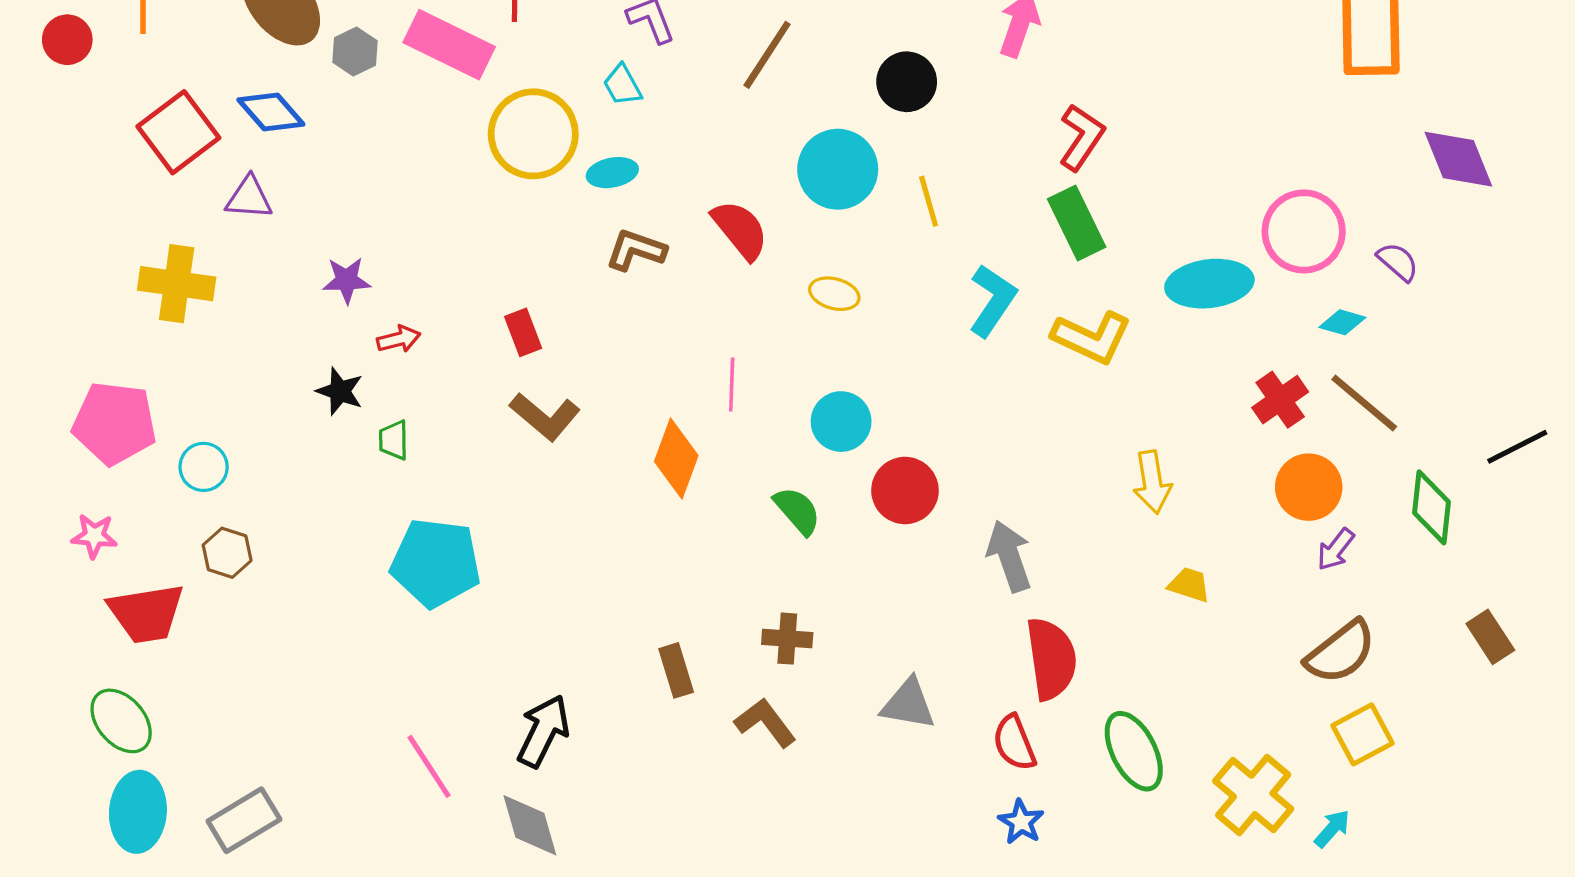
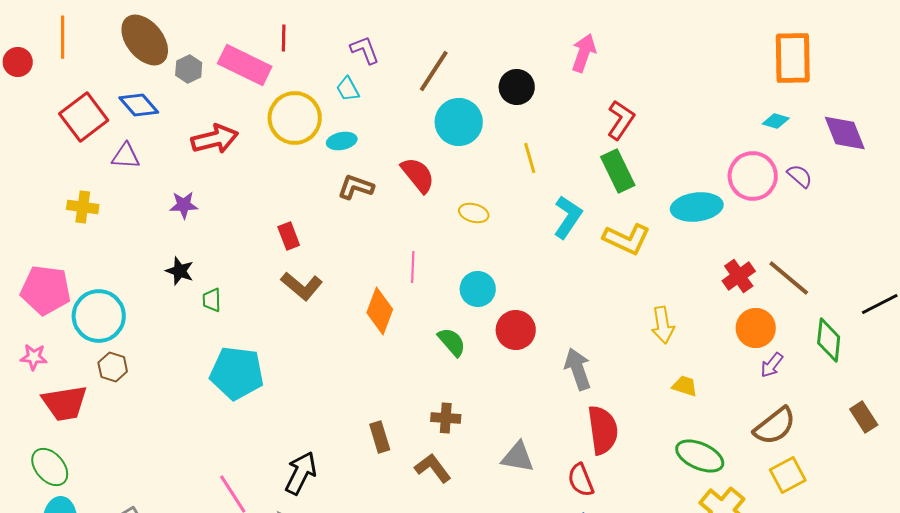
cyan circle: (838, 169) -> (459, 122), moved
purple semicircle: (1398, 262) -> (800, 176), moved
yellow cross: (177, 284) -> (83, 207), size x0.7
cyan diamond: (1342, 322) -> (776, 121), moved
red arrow: (399, 339) -> (215, 139), moved, size x1.8
cyan circle: (204, 467) -> (99, 316), size x1.8
green ellipse: (1134, 751) -> (700, 456), moved, turned -39

